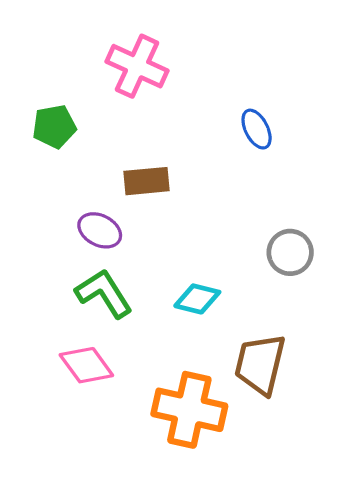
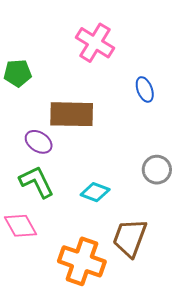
pink cross: (137, 66) -> (95, 43), moved
brown rectangle: (147, 181) -> (72, 114), size x1.5

